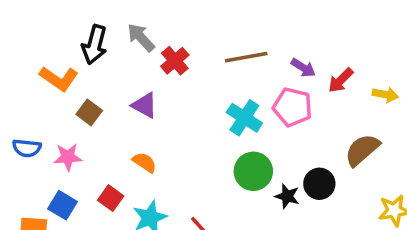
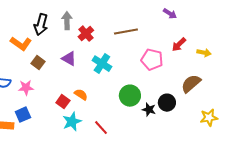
gray arrow: (141, 37) -> (67, 21), turned 42
purple arrow: (303, 68) -> (170, 14), moved
cyan cross: (244, 118) -> (102, 64), moved
orange semicircle: (145, 162) -> (81, 95), moved
red square: (111, 198) -> (63, 102), moved
blue square: (62, 205) -> (23, 115), turned 35

